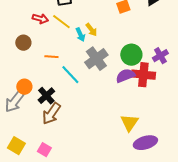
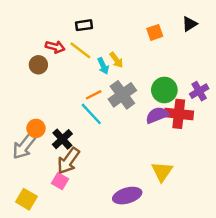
brown circle: (23, 43) -> (38, 65), moved
orange line: (51, 57) -> (94, 95), moved, turned -32
purple ellipse: (145, 143) -> (127, 196), moved
pink square: (44, 150) -> (60, 181), moved

